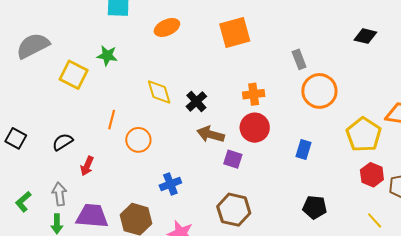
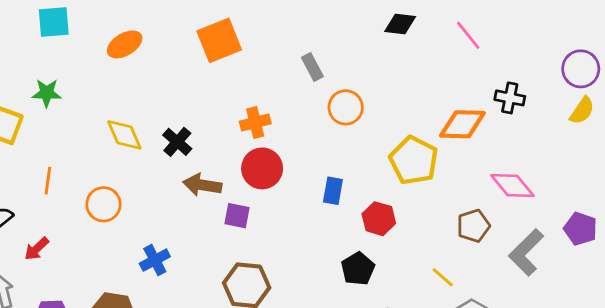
orange circle: (319, 91) -> (346, 107), size x0.7
orange line: (112, 120) -> (48, 181), moved
red arrow: (87, 166) -> (37, 249), turned 30
red hexagon: (372, 175) -> (379, 219), moved
black pentagon: (315, 207) -> (358, 269), turned -30

